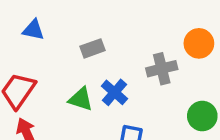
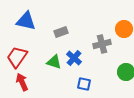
blue triangle: (33, 30) -> (26, 21), size x1.5

